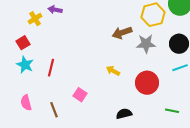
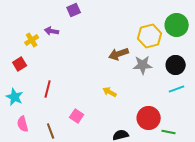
cyan star: (25, 65) -> (15, 97), moved
red circle: (147, 83) -> (149, 118), moved

